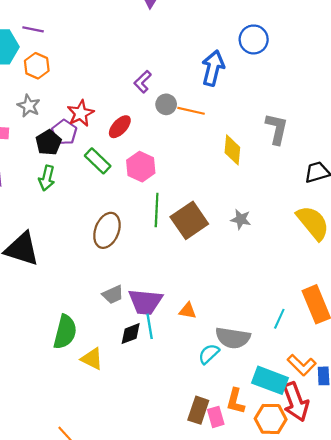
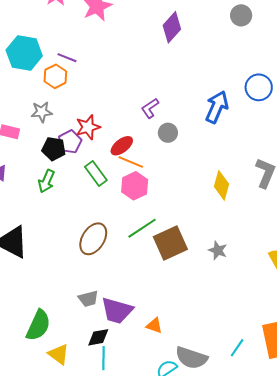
purple line: (33, 29) -> (67, 58), moved
gray star: (29, 106) -> (42, 112), turned 30
orange line: (191, 111) -> (131, 162), moved
black pentagon: (49, 143) -> (54, 149), turned 30
green line: (157, 210) -> (142, 228), turned 44
cyan line: (150, 326) -> (104, 358), moved

